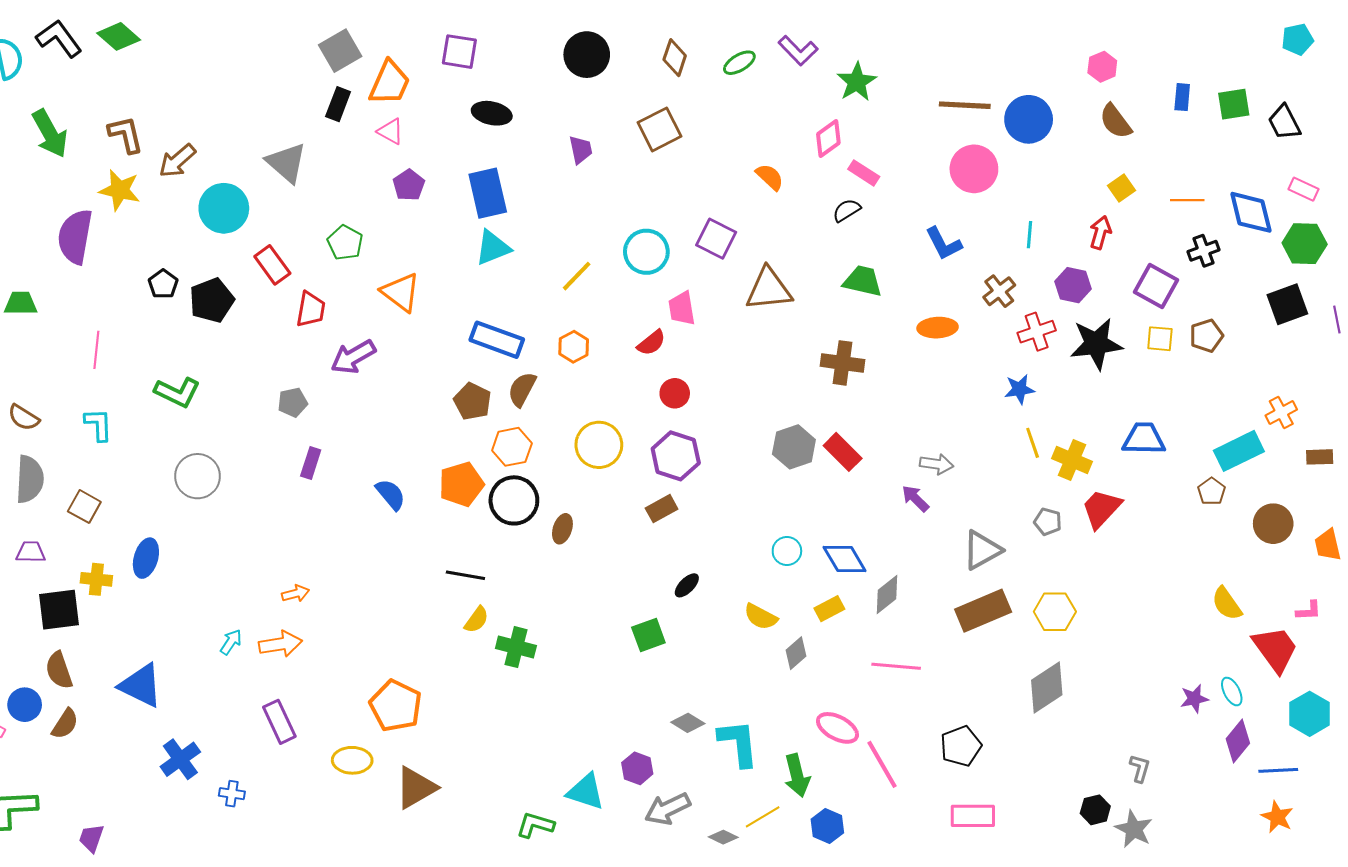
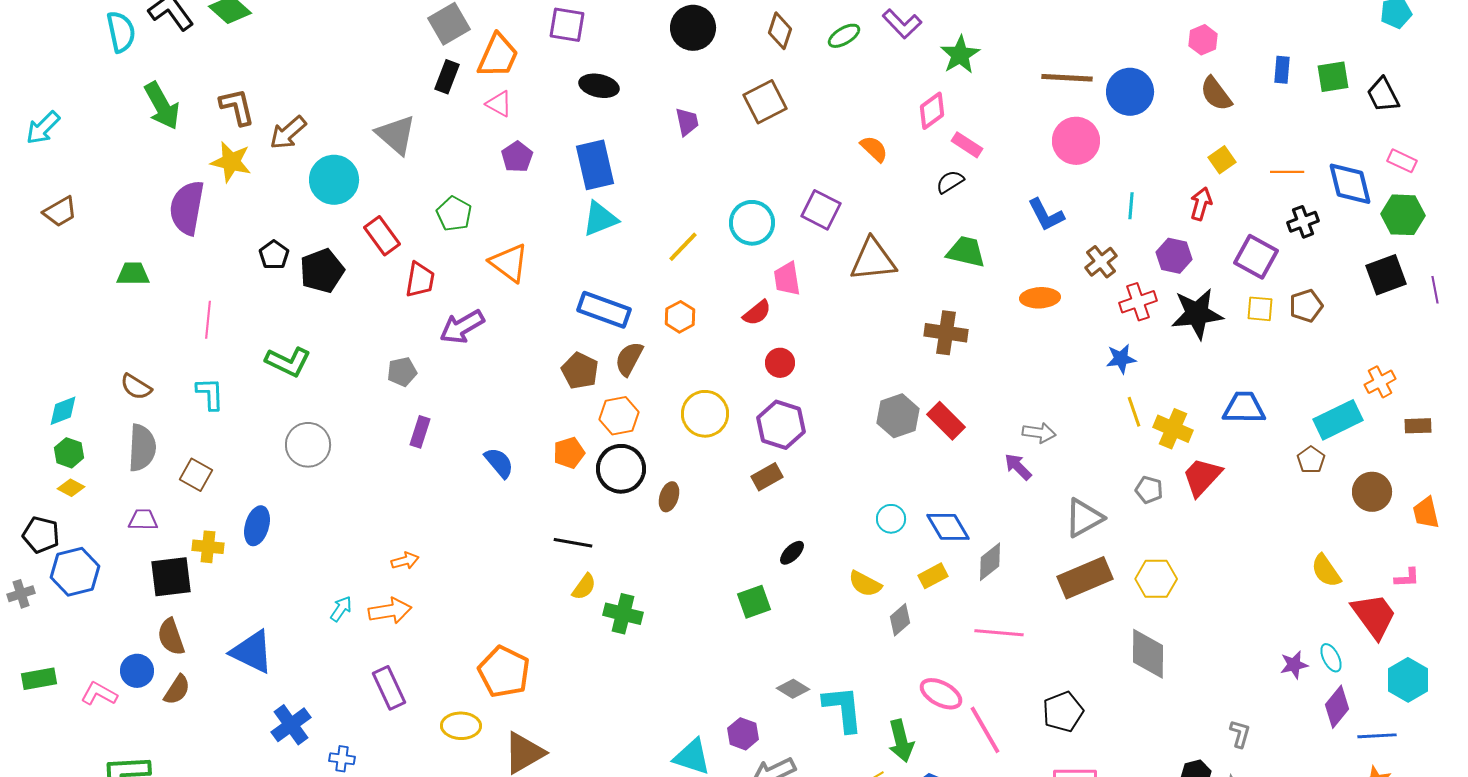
orange pentagon: (461, 484) -> (569, 453), size x0.7
gray diamond: (1047, 687) -> (1148, 654), turned -56

